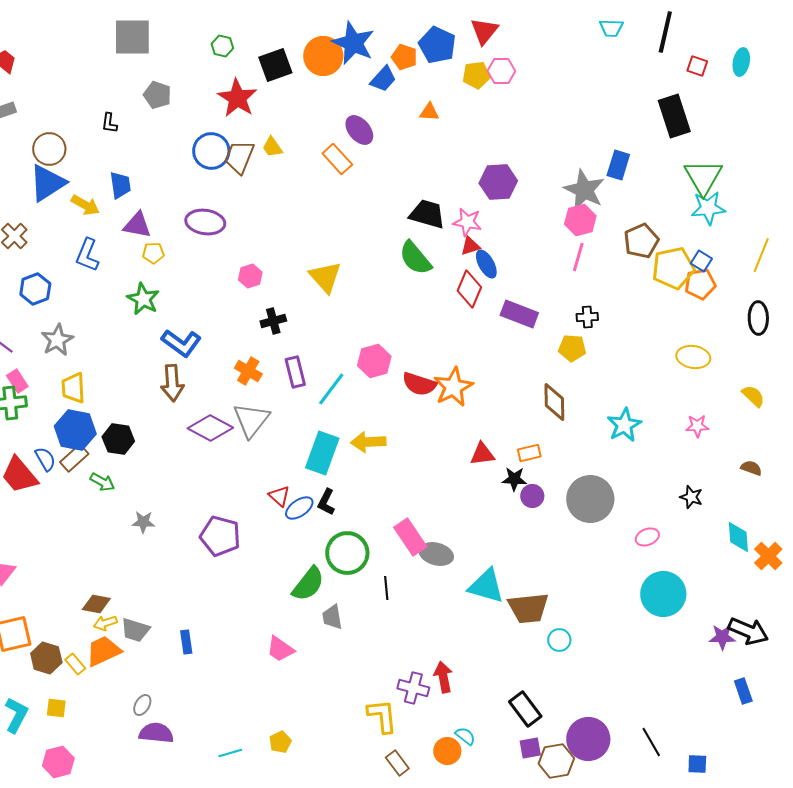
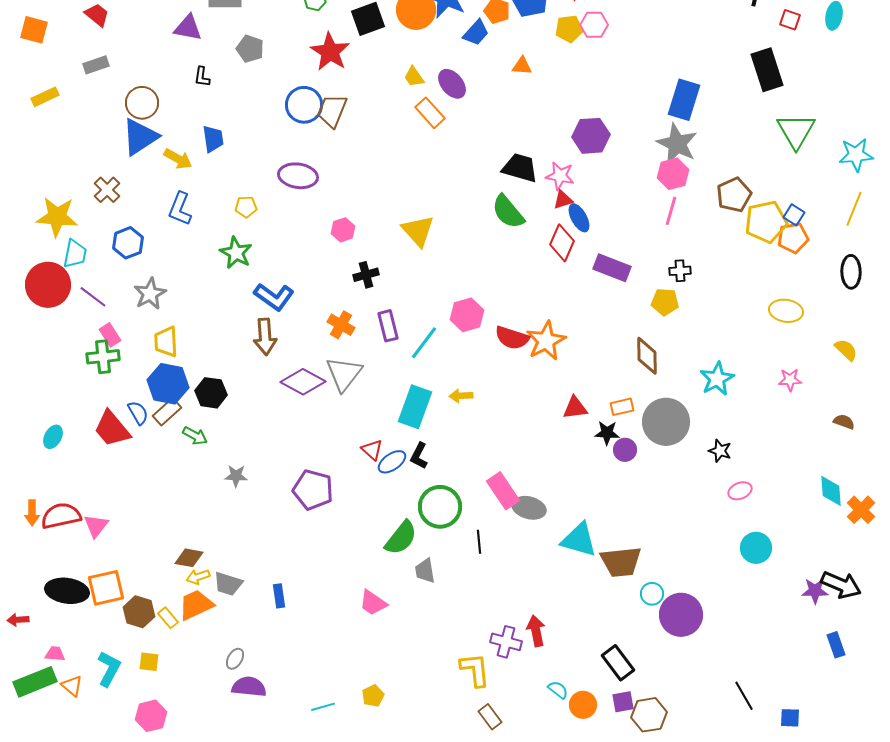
yellow trapezoid: (272, 147) -> (414, 77), moved
blue rectangle: (618, 165) -> (684, 100), moved, size x1.4
cyan star: (708, 208) -> (856, 155), moved
purple triangle: (137, 225) -> (188, 28), moved
yellow arrow: (368, 442) -> (461, 396), size x0.7
black star: (691, 497) -> (720, 451), moved
gray circle: (590, 499) -> (666, 422), moved
cyan circle: (663, 594) -> (756, 548), size x0.7
purple circle: (588, 739) -> (681, 615), moved
orange circle: (447, 751) -> (583, 705), moved

